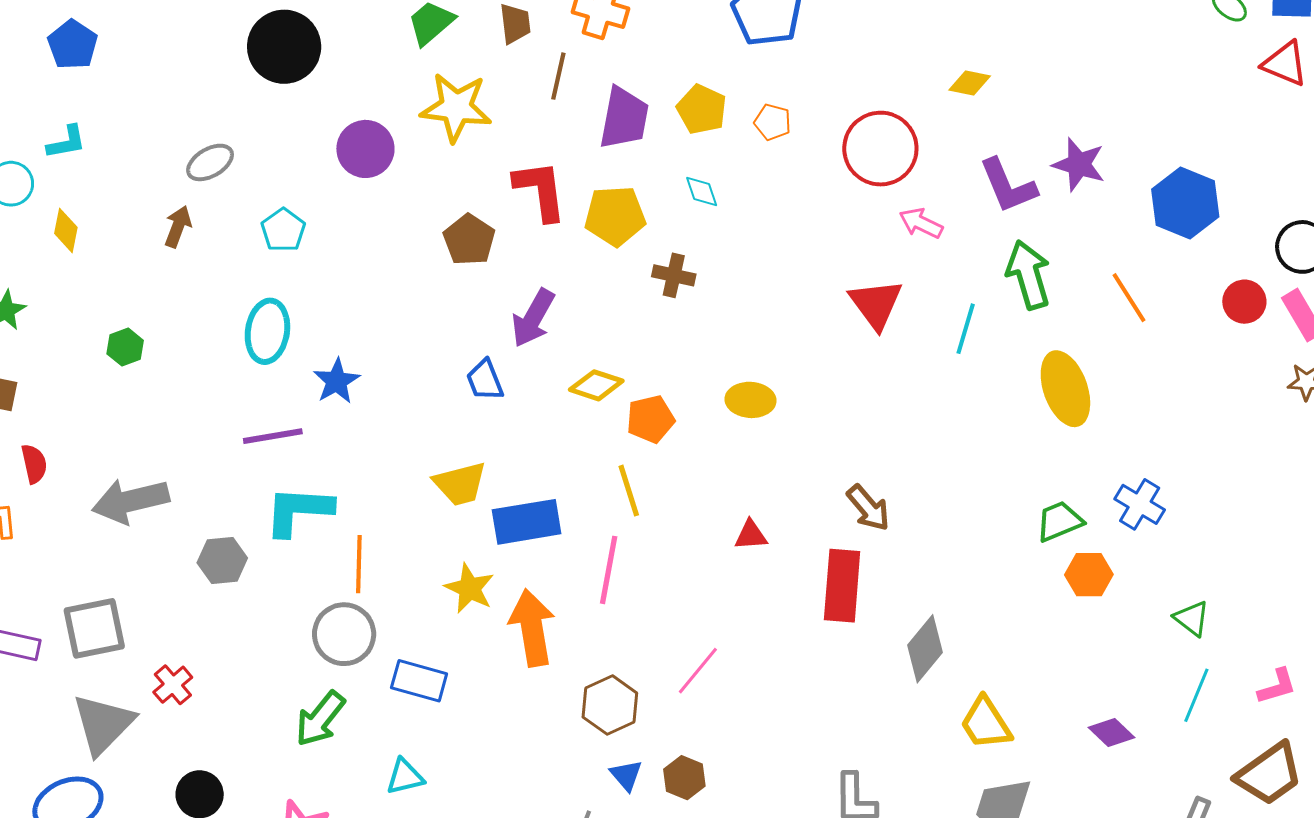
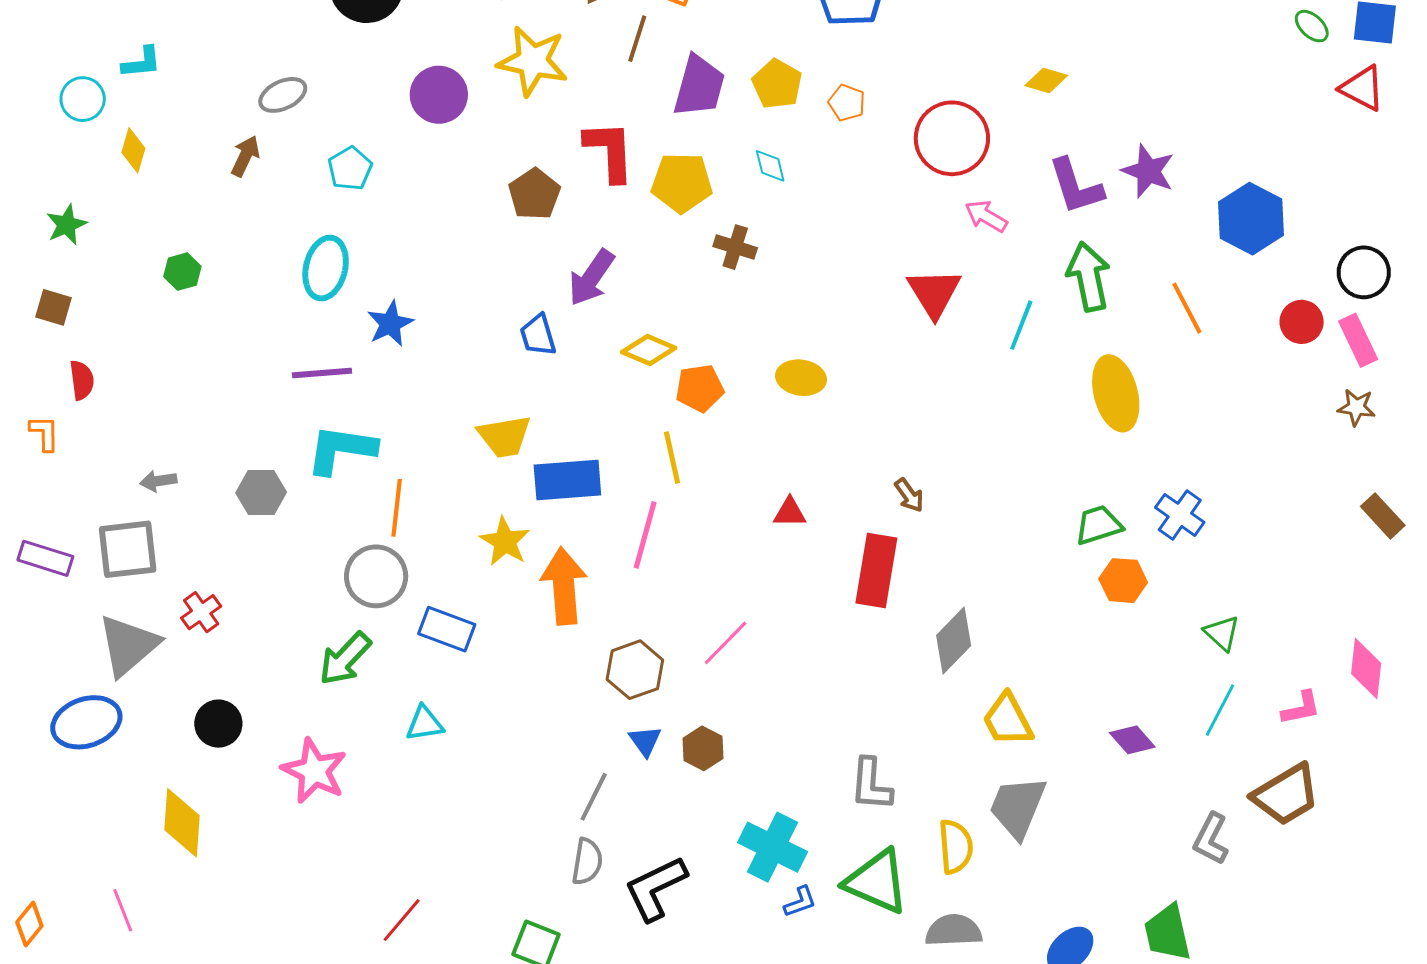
gray arrow: (131, 501) -> (158, 481), moved, size x0.5
brown arrow: (868, 508) -> (909, 495), size x0.7

